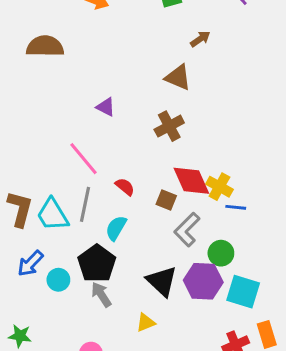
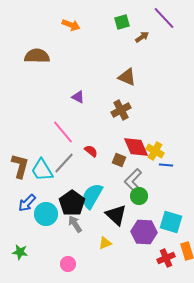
brown arrow: (200, 39) -> (142, 37), moved
gray line: (85, 204) -> (64, 163), turned 30
cyan semicircle: (116, 228) -> (92, 196), moved, size x1.5
green circle: (221, 253) -> (139, 196), moved
cyan circle: (58, 280) -> (46, 214), size x1.5
purple hexagon: (203, 281) -> (144, 232), moved

